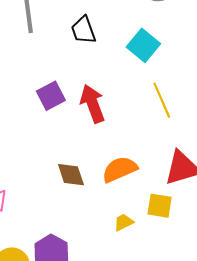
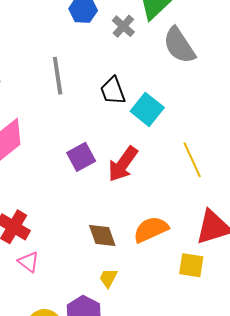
cyan square: (143, 45) -> (147, 109), moved
red arrow: (93, 104) -> (123, 164), turned -123
yellow trapezoid: (124, 222) -> (108, 278), moved, turned -35

